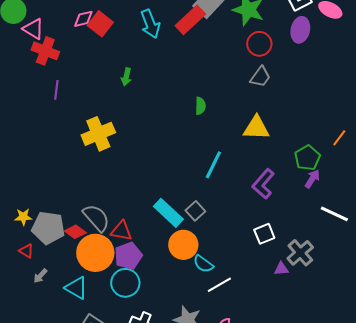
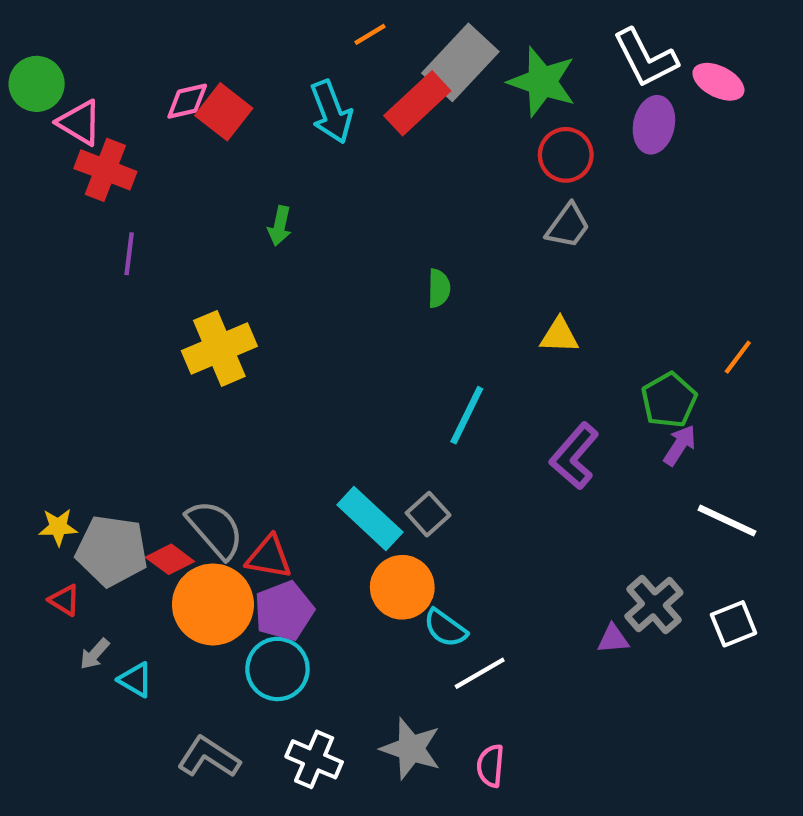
yellow triangle: (256, 128) -> (559, 336), size x0.7
white square: (264, 234) -> (734, 624), moved
cyan triangle: (76, 288) -> (136, 680), moved, size x0.7

